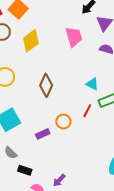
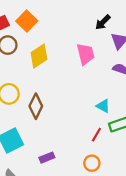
brown diamond: (46, 85) -> (36, 106), moved
orange circle: (63, 122) -> (92, 163), moved

